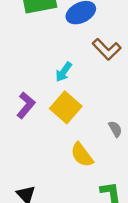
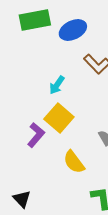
purple L-shape: (26, 105) -> (36, 135), moved

